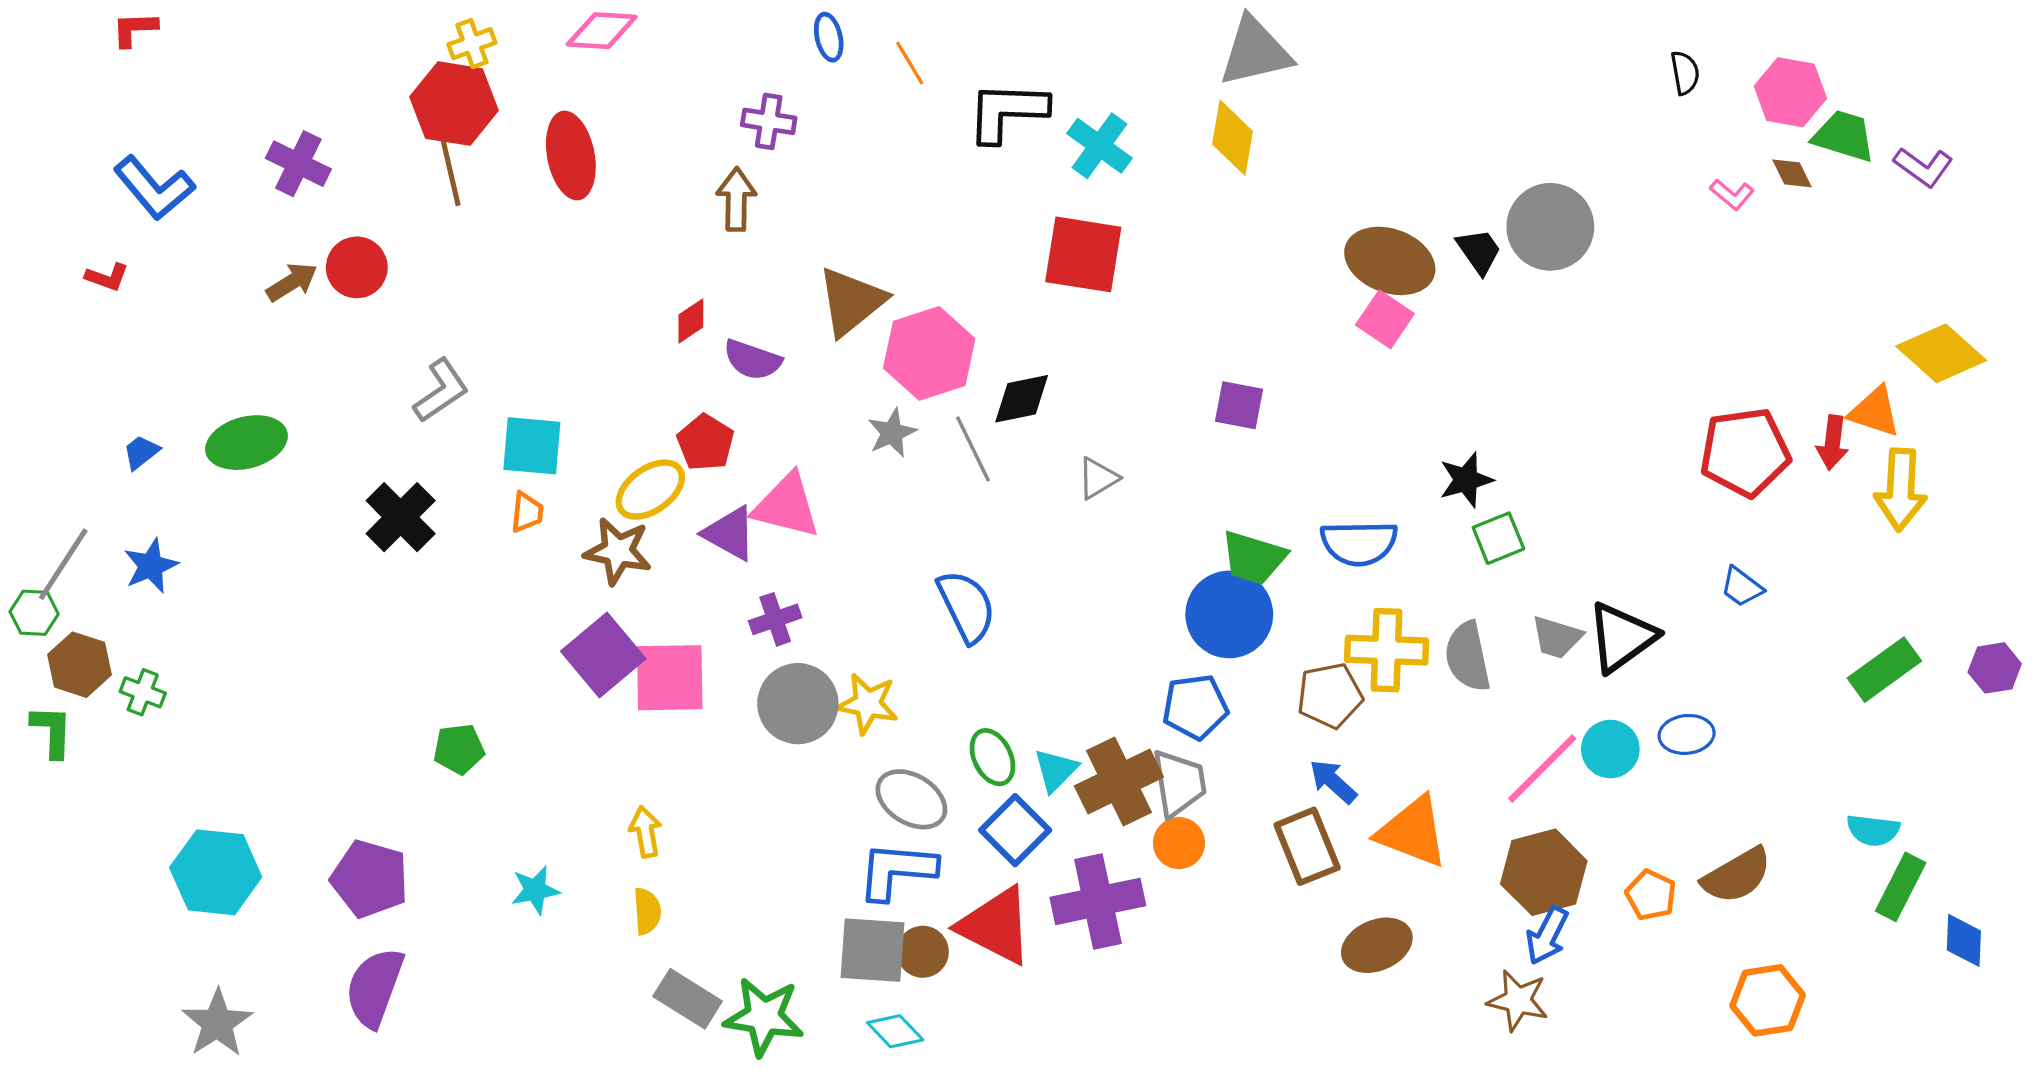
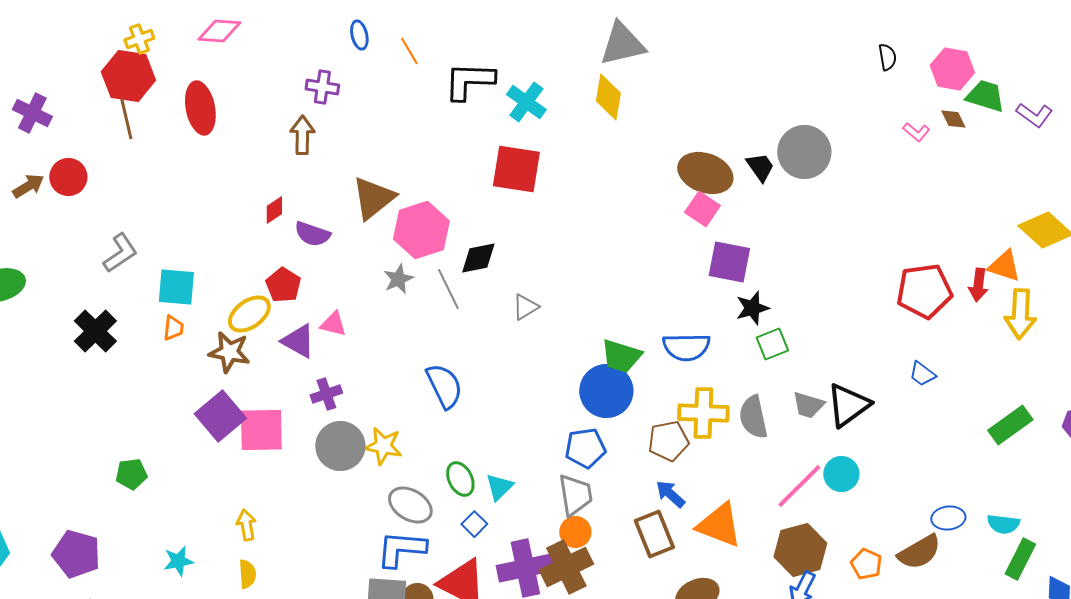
purple square: (1239, 405) -> (729, 262), moved, size x1.4
pink triangle: (787, 506) -> (333, 324), size x0.6
blue ellipse: (1687, 734) -> (948, 518), moved
brown cross: (1119, 781) -> (566, 567), moved
blue square: (1015, 830) -> (474, 524), size x0.6

